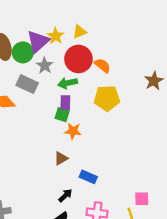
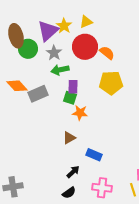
green circle: (23, 52) -> (28, 49), moved
green arrow: (68, 83) -> (60, 70), moved
gray rectangle: (27, 84) -> (38, 94), moved, turned -48

